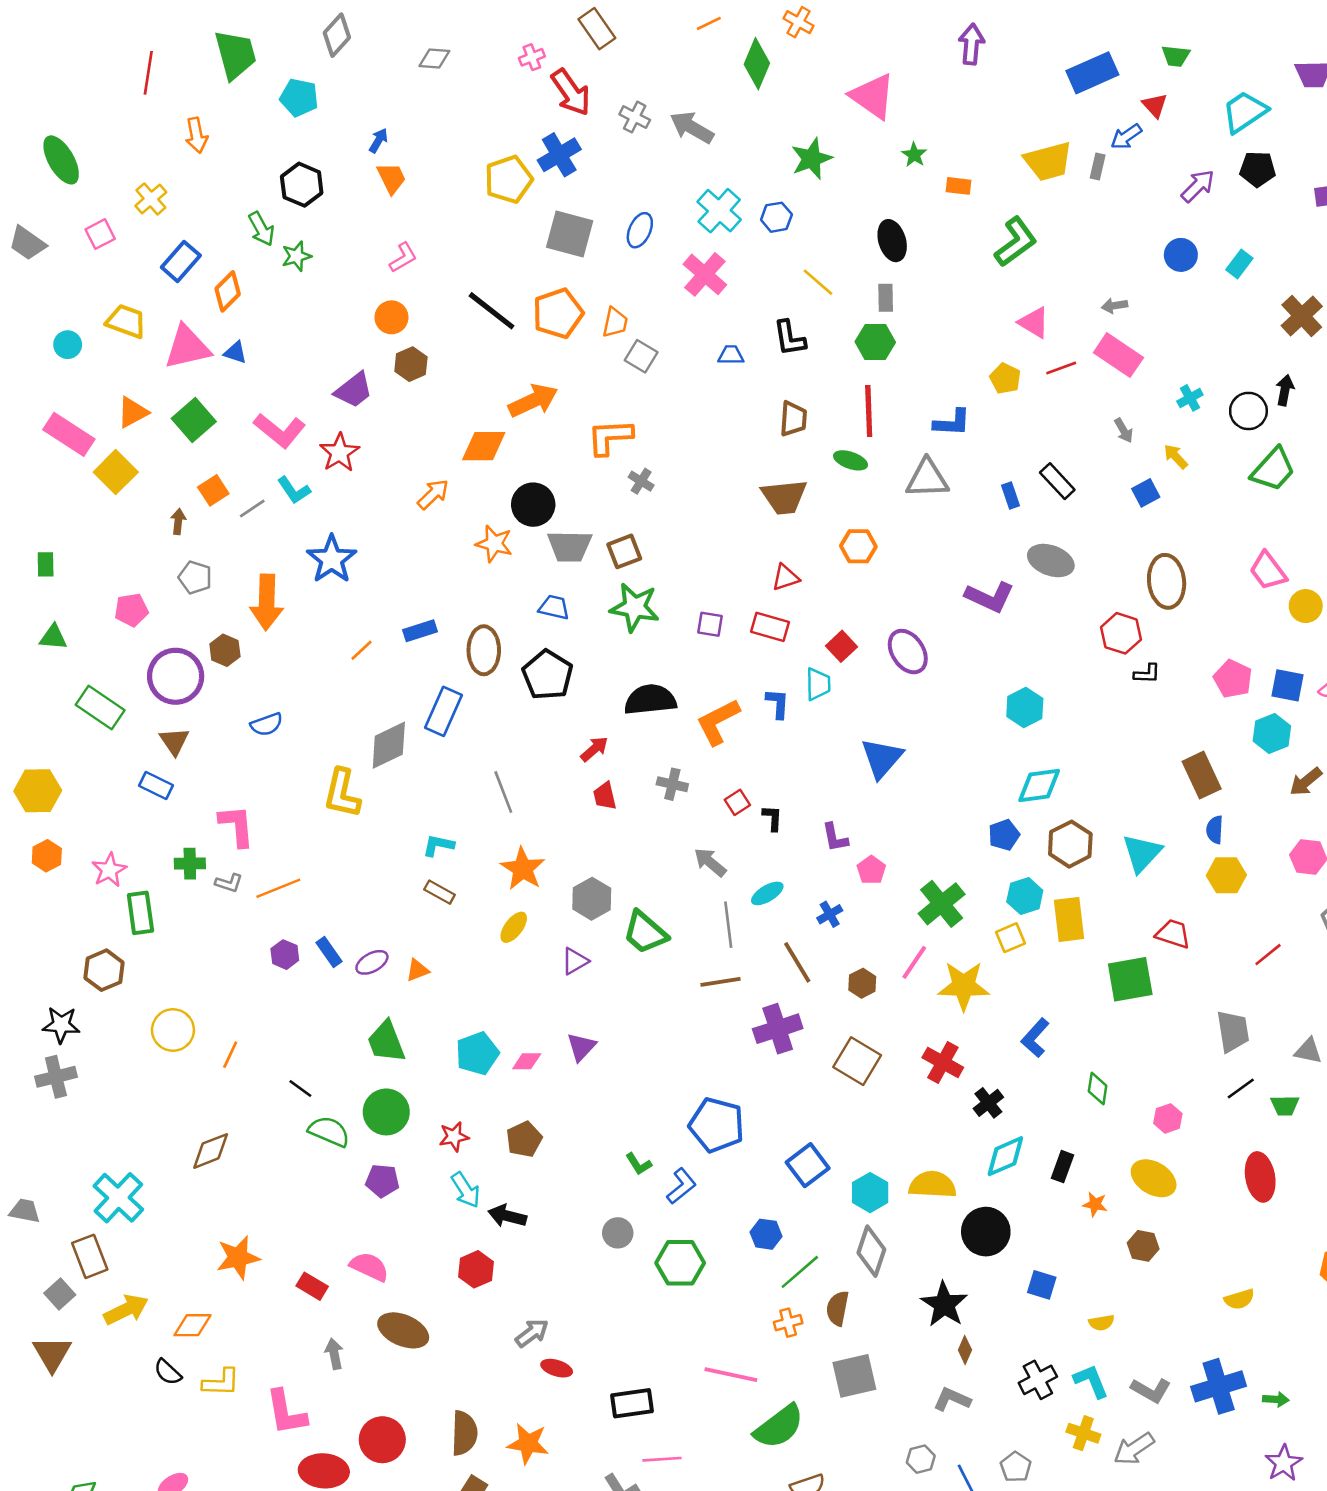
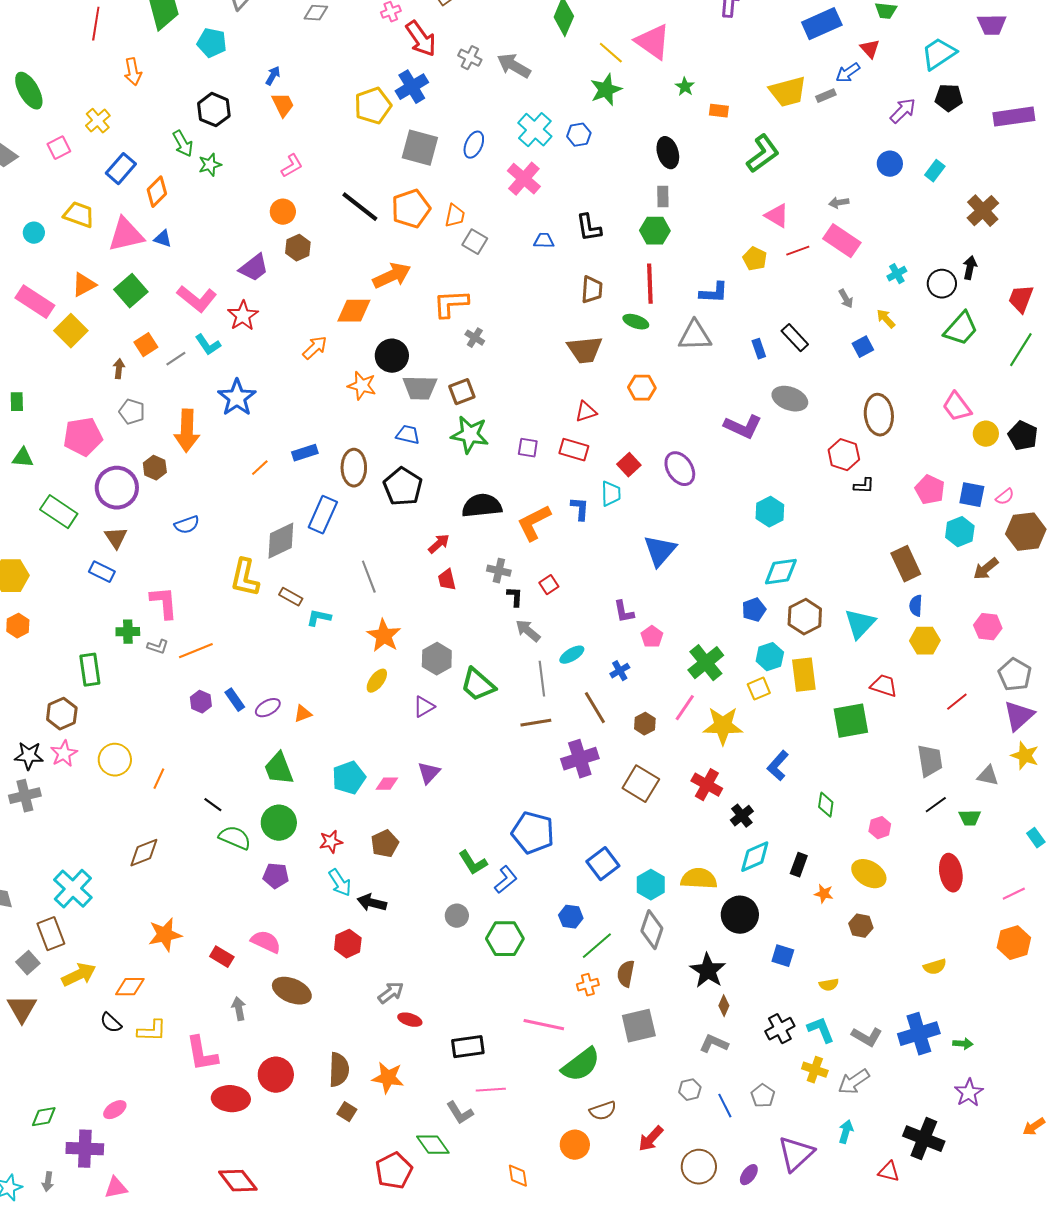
gray rectangle: (1098, 166) -> (826, 96), turned 54
yellow line: (818, 282) -> (611, 53), moved
pink pentagon: (131, 610) -> (83, 437), size x1.5
black L-shape: (772, 818) -> (515, 597), moved
pink star: (109, 870) -> (64, 754), moved
brown rectangle: (440, 892) -> (291, 597), moved
green L-shape: (639, 1164) -> (473, 863), size x1.4

